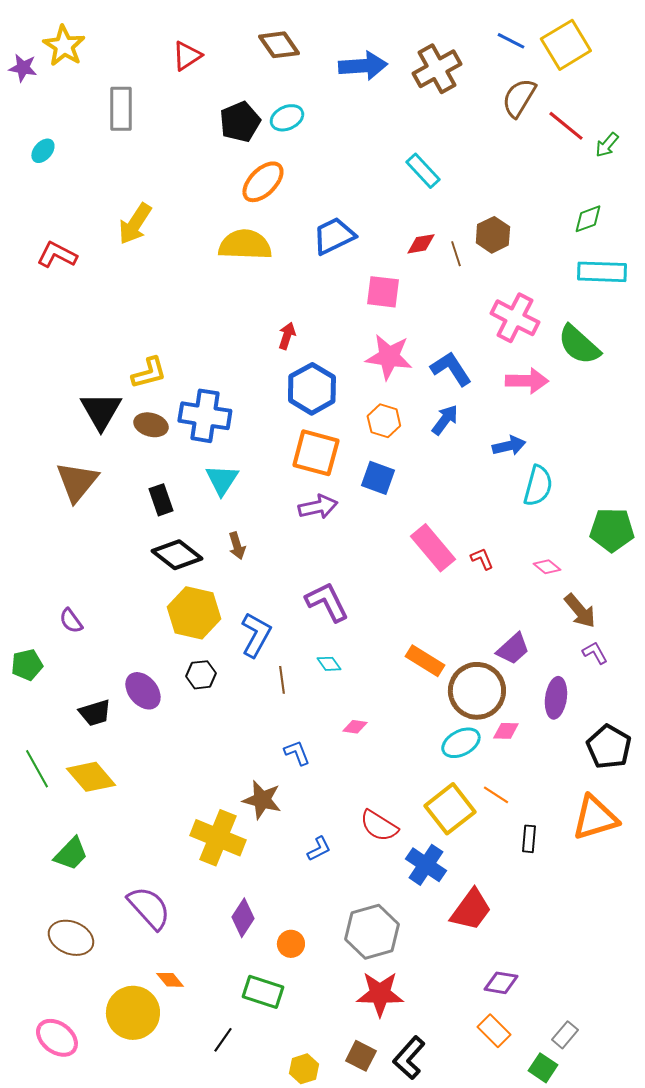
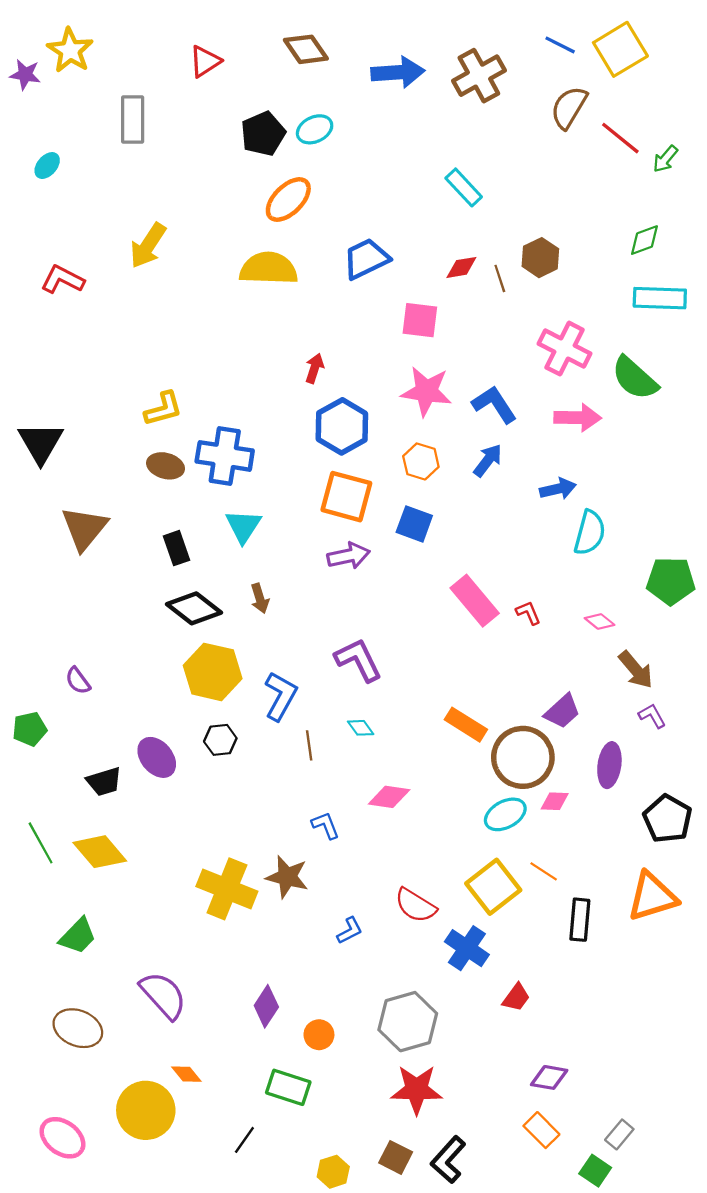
black triangle: (101, 411) -> (41, 443), moved
pink diamond: (355, 727) -> (389, 797), size x1.5
yellow cross: (218, 838) -> (227, 889), moved
black rectangle: (529, 839) -> (580, 920), size x1.4
red trapezoid: (471, 910) -> (516, 997), size x0.6

